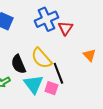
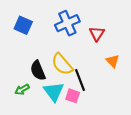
red triangle: (65, 28) -> (97, 34), moved

